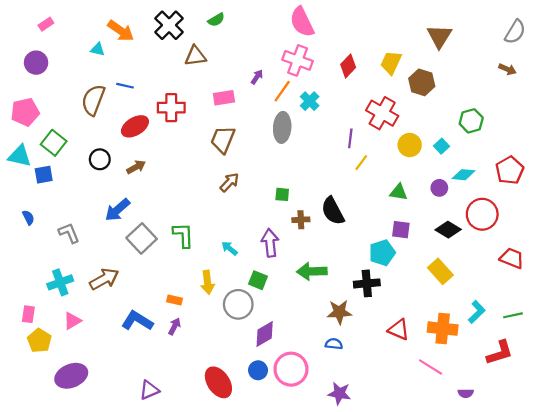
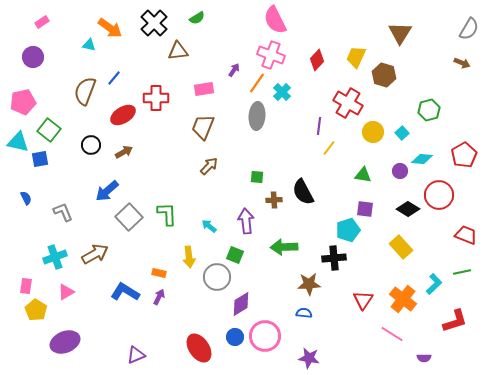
blue line: (125, 86) -> (114, 78), turned -63
green line: (513, 315) -> (462, 272), moved
orange cross: (443, 329) -> (403, 299), turned 32
red triangle: (399, 330) -> (363, 300), turned 40

